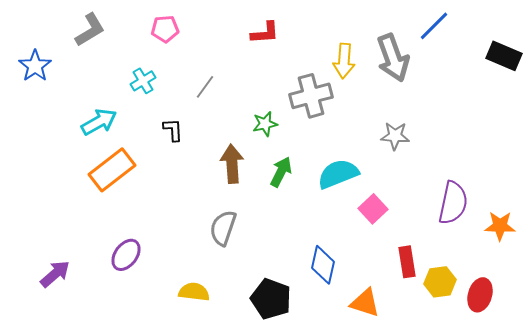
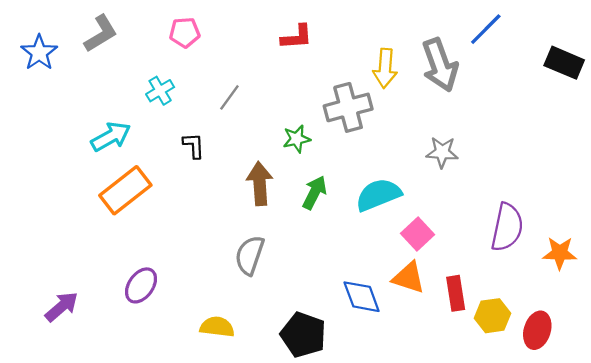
blue star: (35, 66) -> (39, 53), moved
blue diamond: (323, 265) -> (362, 297), turned -33
orange triangle: (365, 303) -> (409, 278), moved

